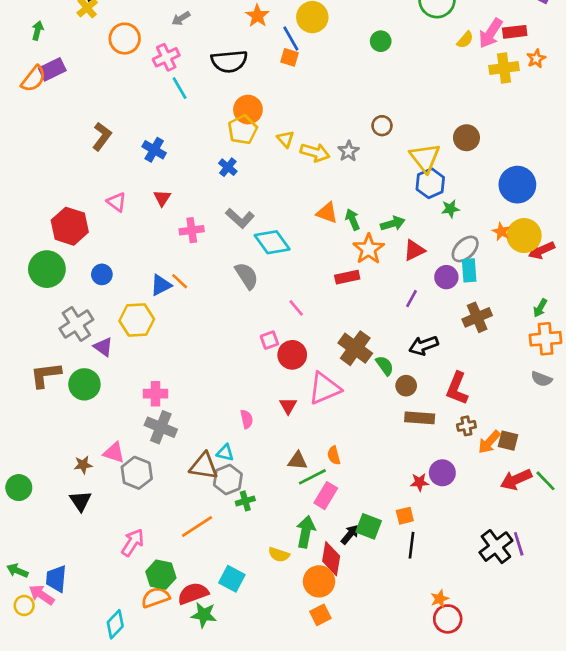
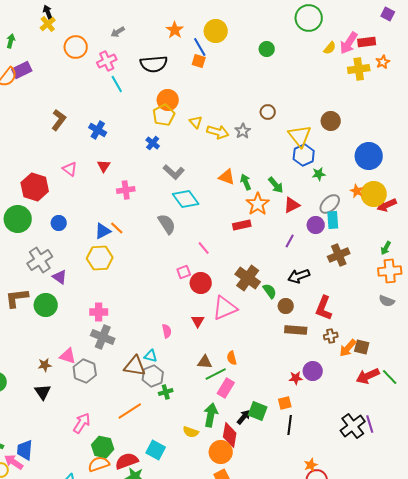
gray L-shape: (240, 218) -> (174, 172), moved
green arrow: (393, 223) -> (276, 185), turned 66
yellow hexagon: (137, 320) -> (100, 258), moved

